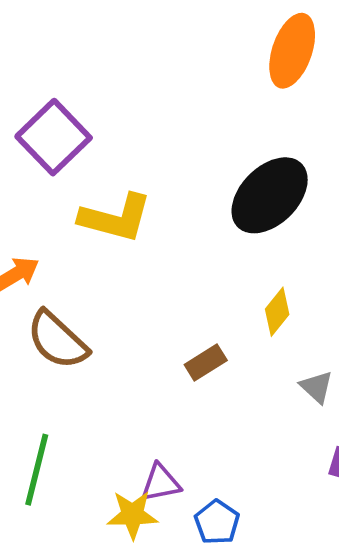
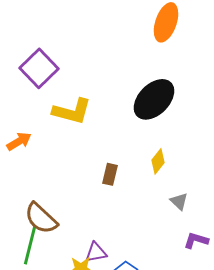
brown semicircle: (57, 340) -> (41, 218), moved
brown rectangle: (206, 363) -> (110, 174), moved, turned -45

